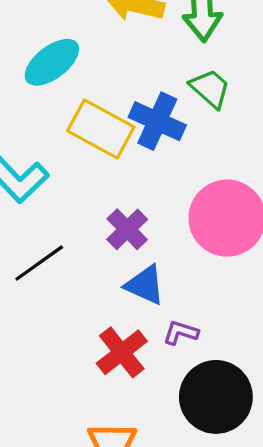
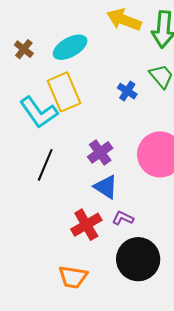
blue cross: (157, 121) -> (127, 91), size x0.6
yellow rectangle: (101, 129) -> (64, 92), moved, turned 30
black line: (39, 263) -> (45, 165), turned -40

